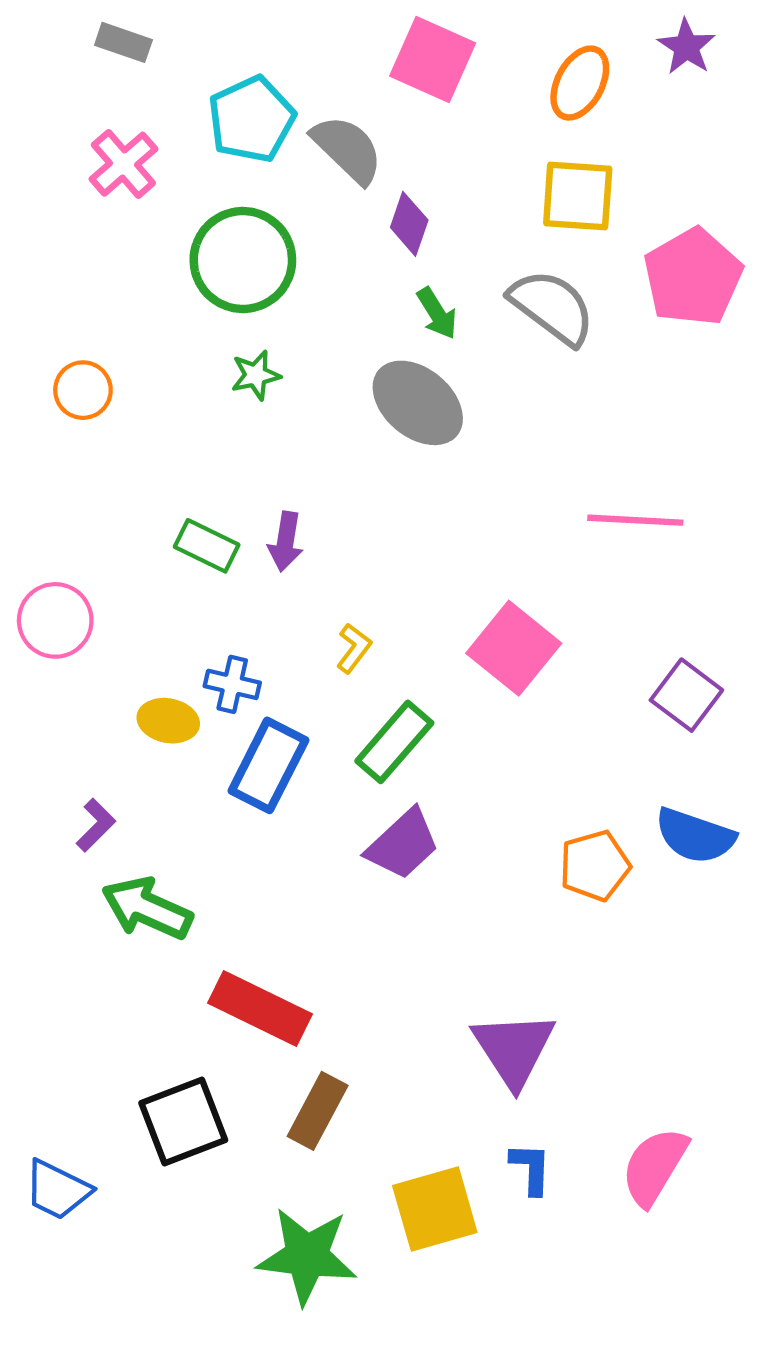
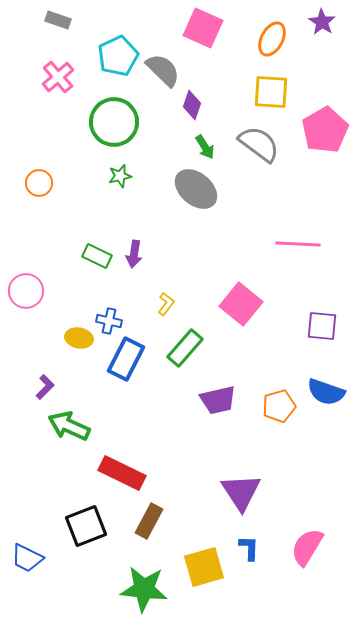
purple square: (686, 695) -> (322, 326), turned -32
purple trapezoid: (403, 844) -> (218, 400), moved, turned 30

